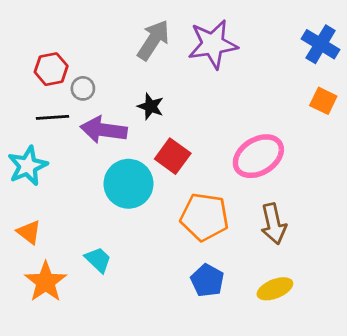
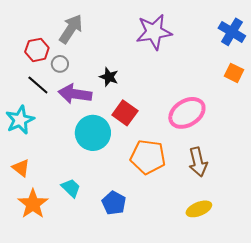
gray arrow: (153, 40) -> (71, 29), moved
black line: (53, 117) -> (38, 85), turned 45
blue pentagon: (207, 280) -> (114, 203), moved

